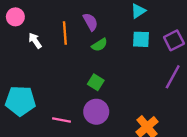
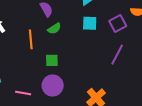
orange line: (65, 33) -> (31, 39), moved
green square: (96, 82) -> (52, 60), turned -32

